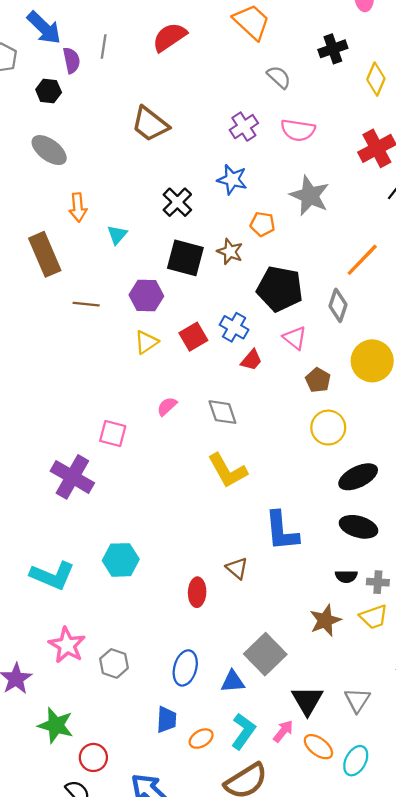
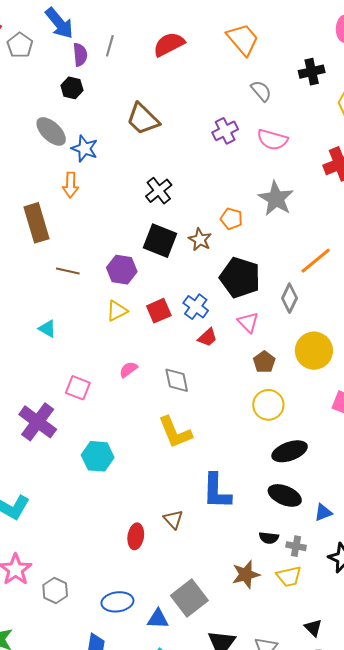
black hexagon: (49, 91) -> (72, 88), moved
blue star: (232, 179) -> (85, 149), moved
cyan triangle: (117, 235) -> (47, 329), moved, turned -48
cyan hexagon: (121, 560) -> (98, 456), moved
blue ellipse: (185, 668) -> (117, 602), turned 60

